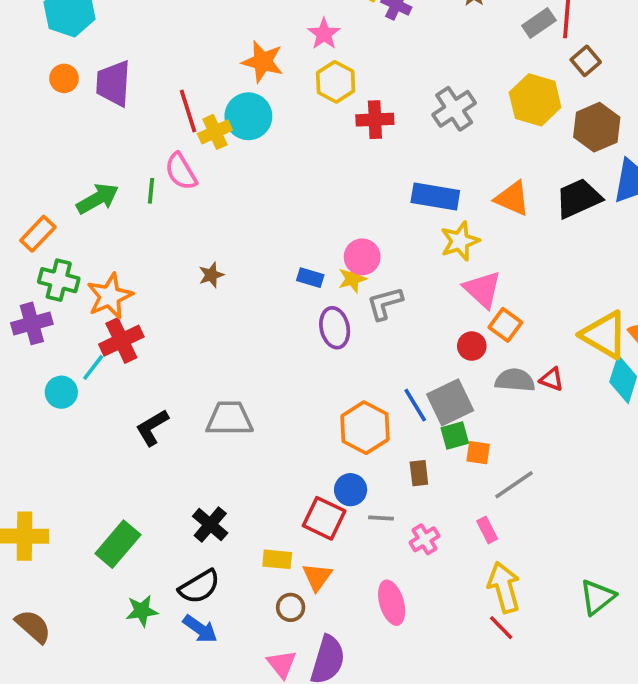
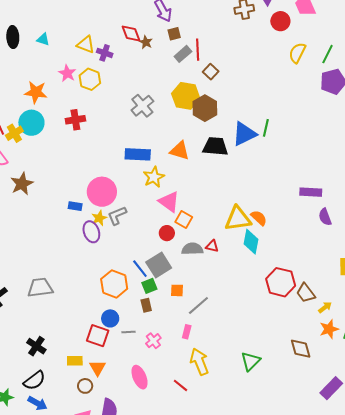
yellow hexagon: (336, 82) -> (90, 79), moved
red cross: (375, 120) -> (75, 120), moved
brown hexagon: (597, 127) -> (205, 108), moved
black trapezoid: (578, 198) -> (215, 146), turned 36
pink circle: (362, 257) -> (102, 192), size x1.5
brown star: (211, 275) -> (22, 184), moved, size x1.6
yellow star: (352, 279) -> (99, 218), moved
yellow triangle: (604, 335) -> (238, 219), turned -32
green square: (455, 435) -> (149, 286), moved
pink rectangle: (487, 530) -> (187, 332), turned 48
red line: (501, 628) -> (180, 385), moved

